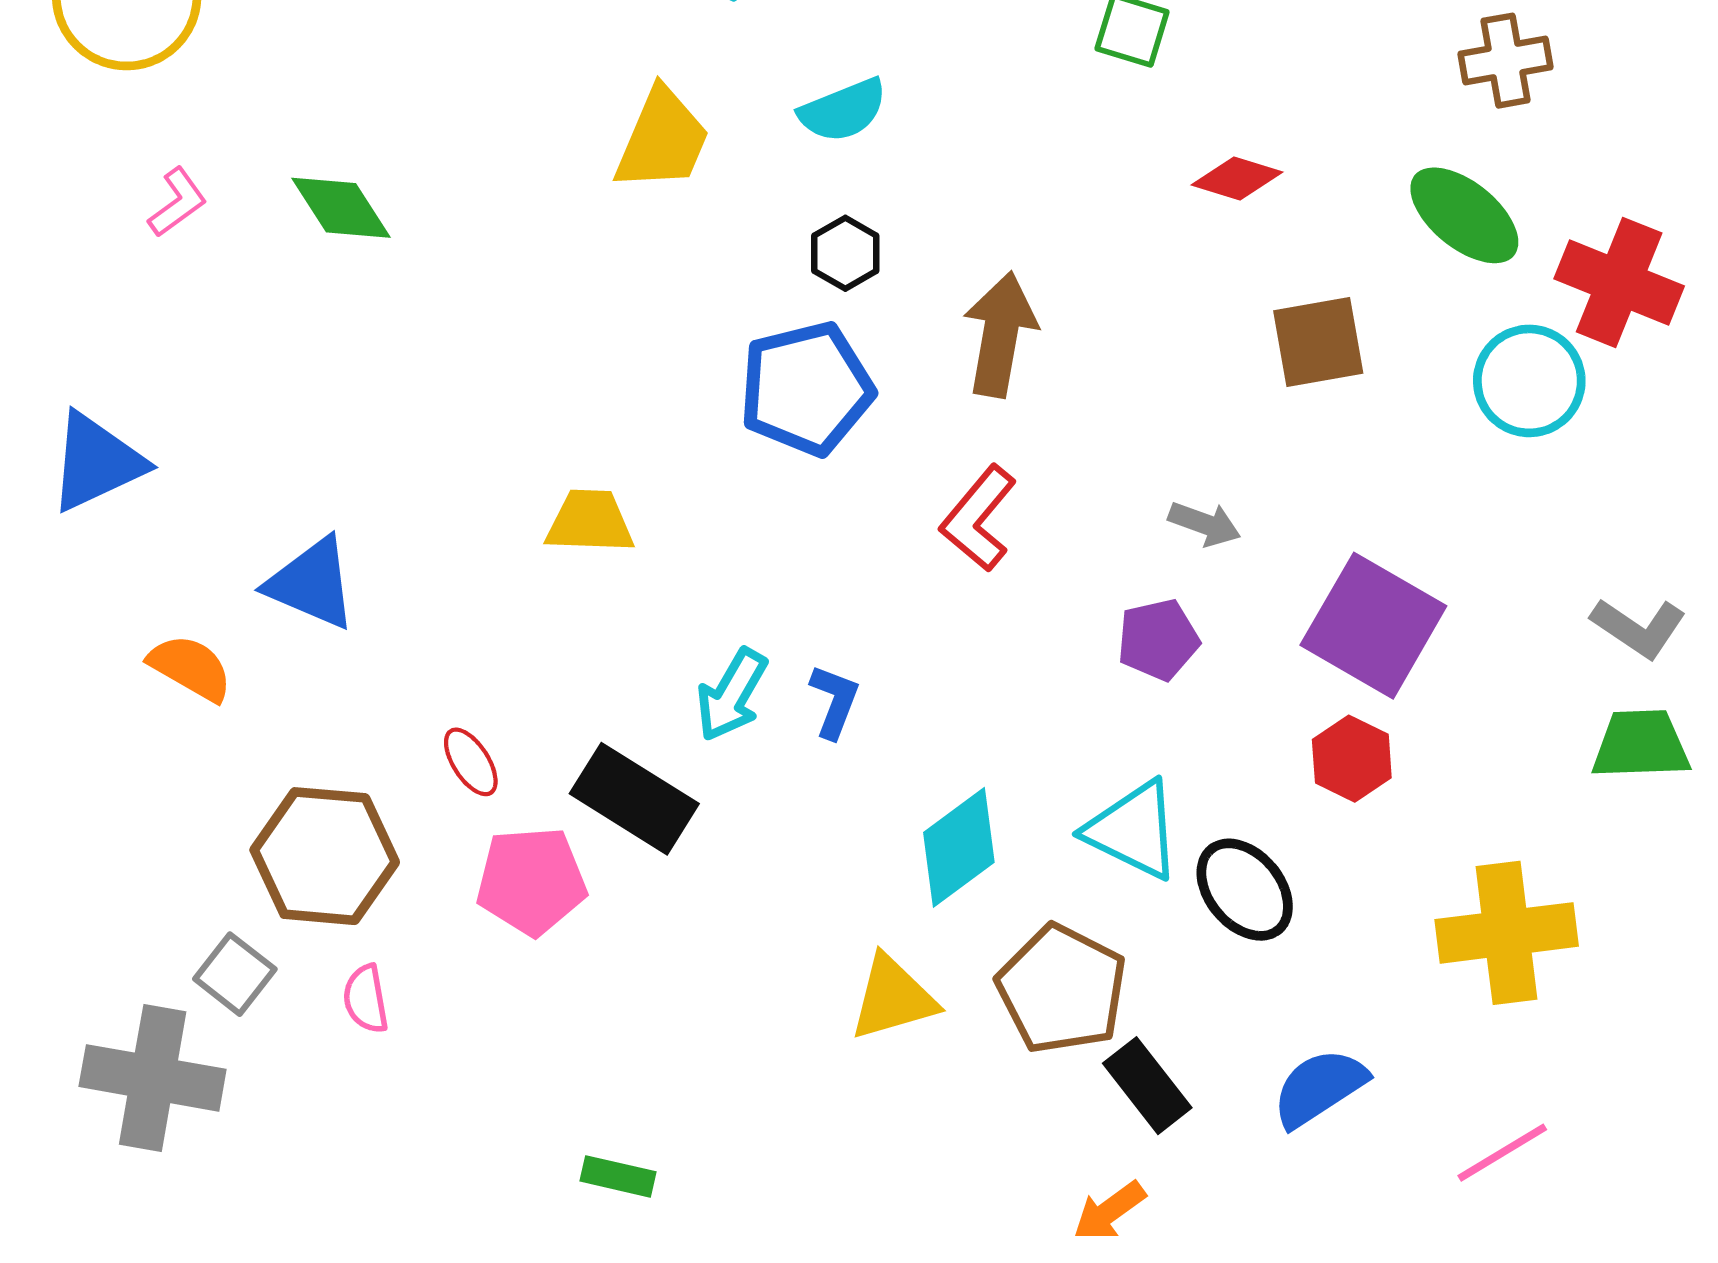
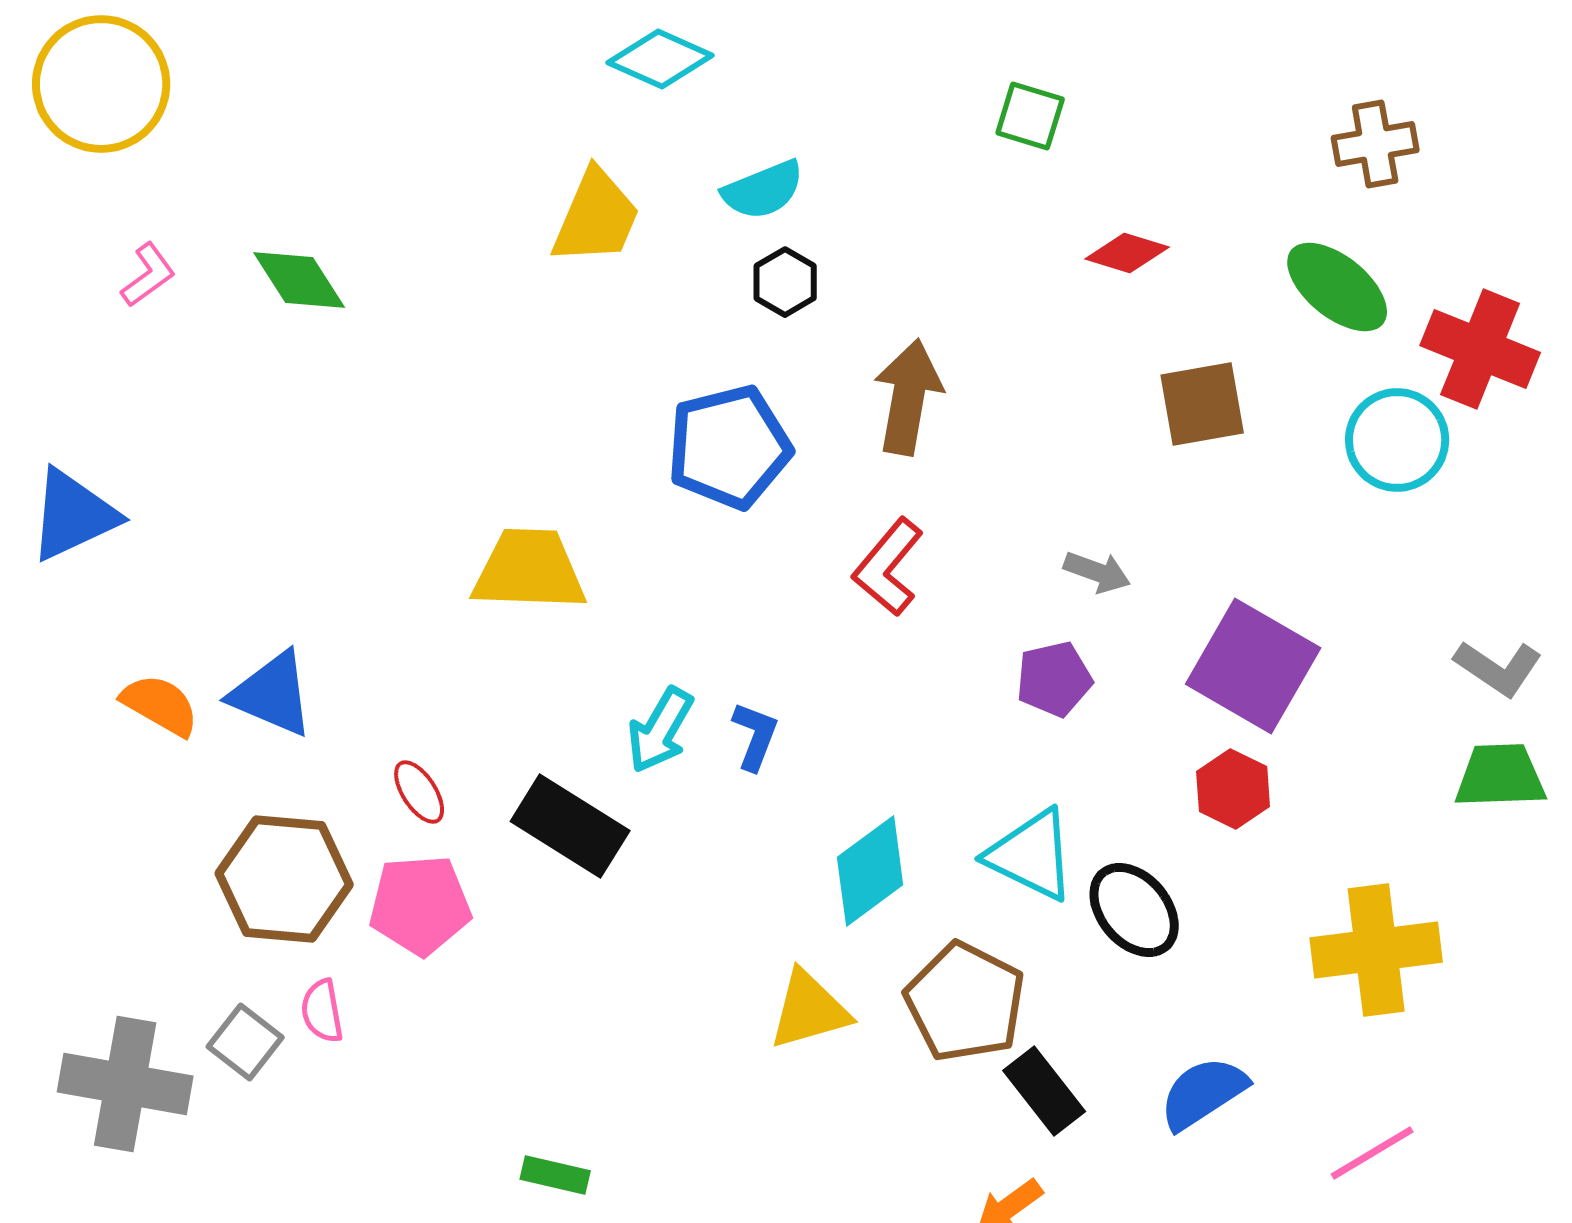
black hexagon: (845, 253) -> (785, 282), moved
yellow trapezoid: (590, 522) -> (529, 570), size x1.4
blue triangle: (312, 583) -> (272, 694), moved
pink pentagon: (531, 881) -> (420, 905), moved
gray square: (235, 974) -> (245, 1042), moved

